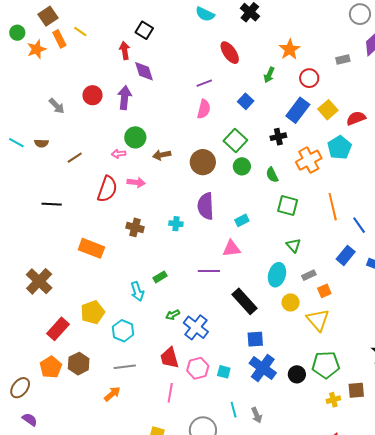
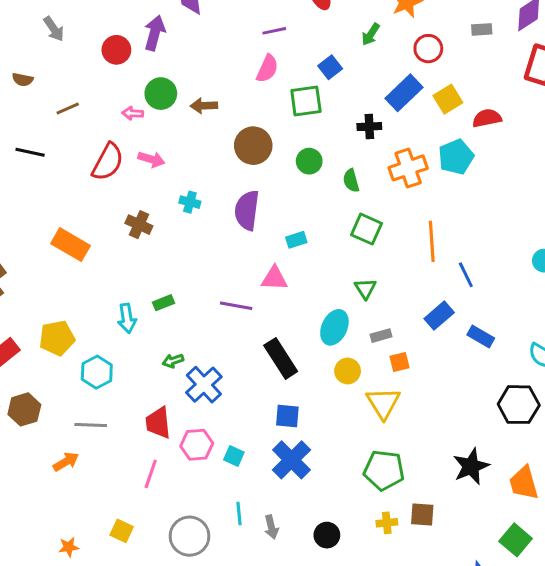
red circle: (92, 95) -> (116, 50), moved
green square: (235, 141) -> (306, 101), moved, turned 30
brown arrow: (162, 155) -> (204, 106), moved
black line: (52, 204) -> (30, 152), moved
cyan cross: (176, 224) -> (190, 202), moved
black circle: (297, 374) -> (327, 535), moved

